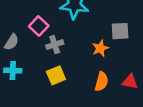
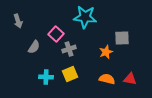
cyan cross: (13, 70) -> (46, 77), moved
orange semicircle: (102, 82) -> (107, 79), turned -91

